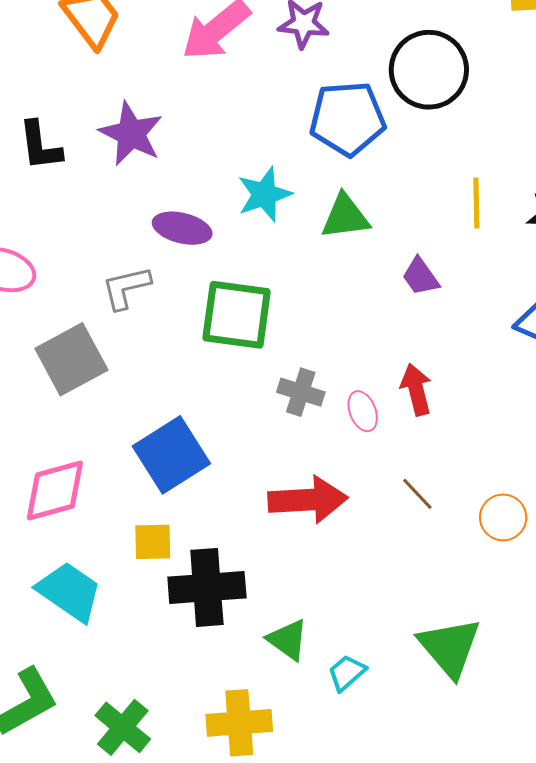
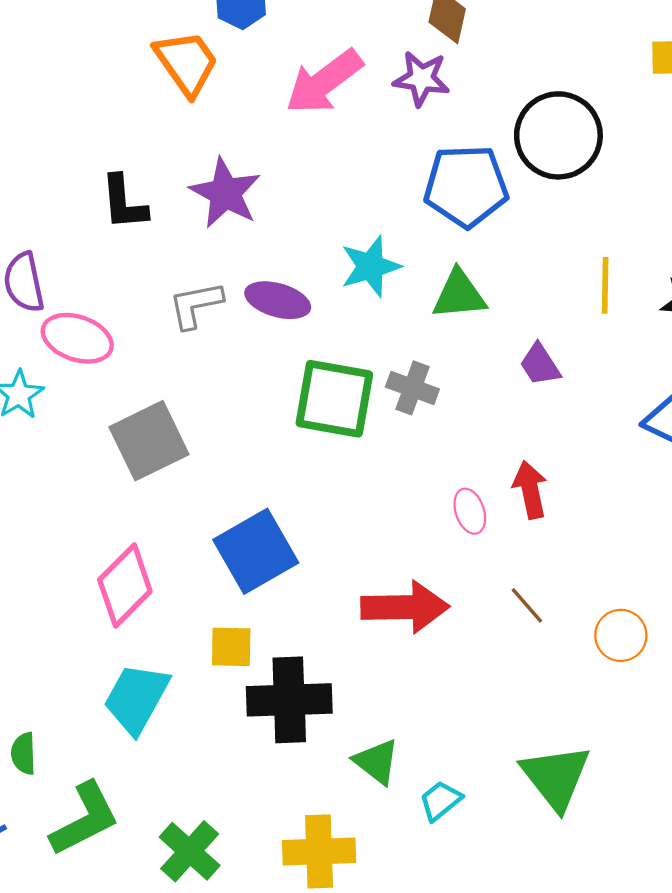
gray L-shape: (126, 288) -> (196, 305), moved
gray cross: (301, 392) -> (412, 388), moved
pink diamond: (55, 490) -> (125, 585), turned -32
cyan trapezoid: (69, 592) -> (136, 698), turned -98

